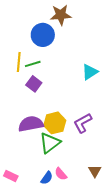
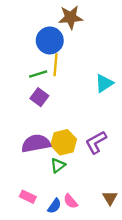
yellow line: (19, 62) -> (56, 65), moved
green triangle: (50, 143) -> (58, 165), size x0.6
pink rectangle: (11, 176) -> (28, 197), moved

